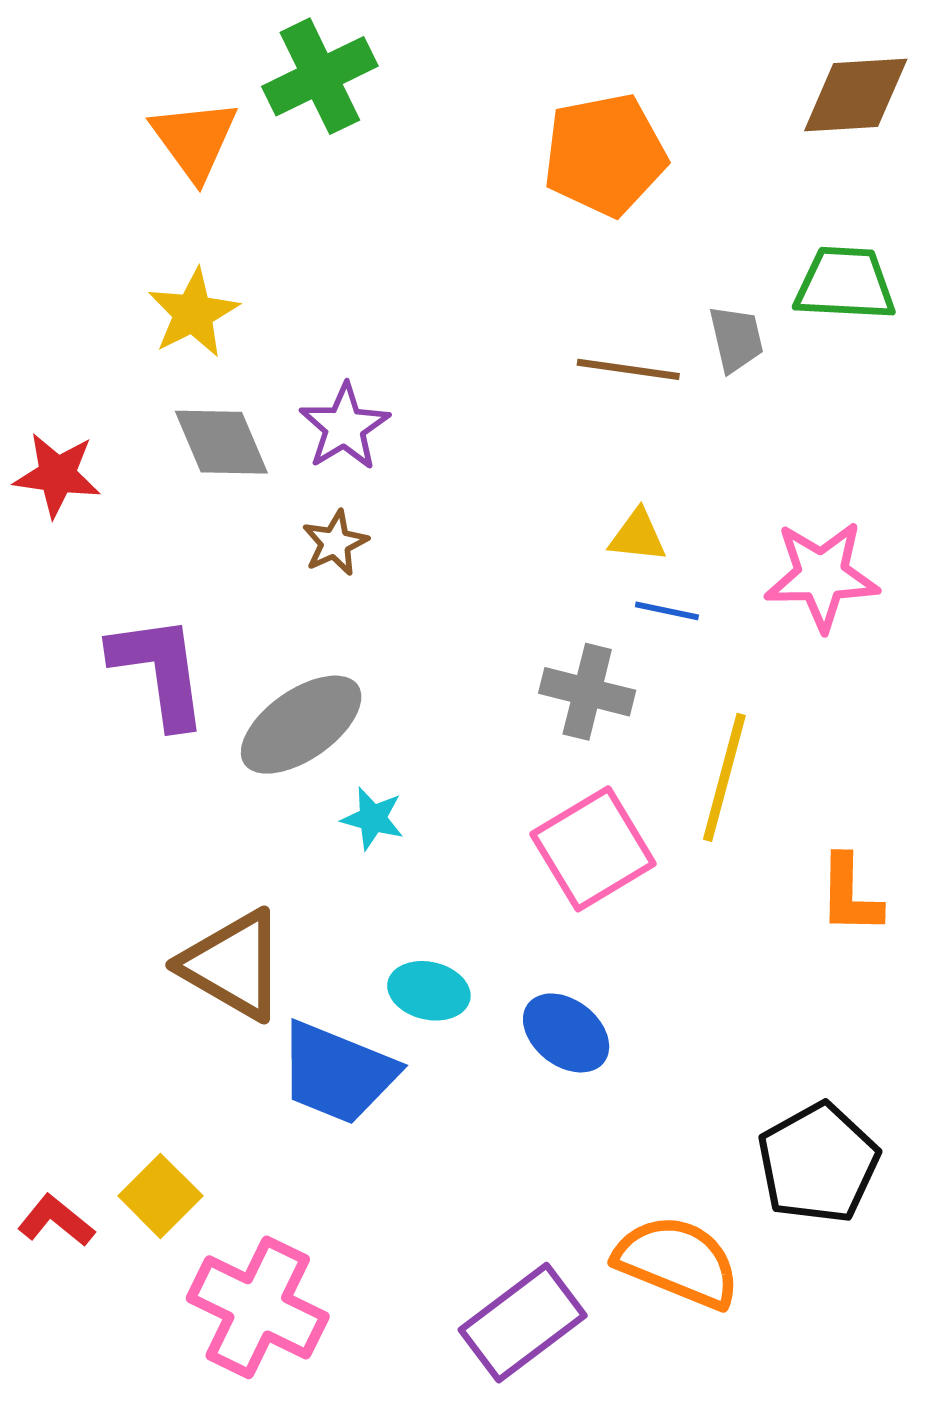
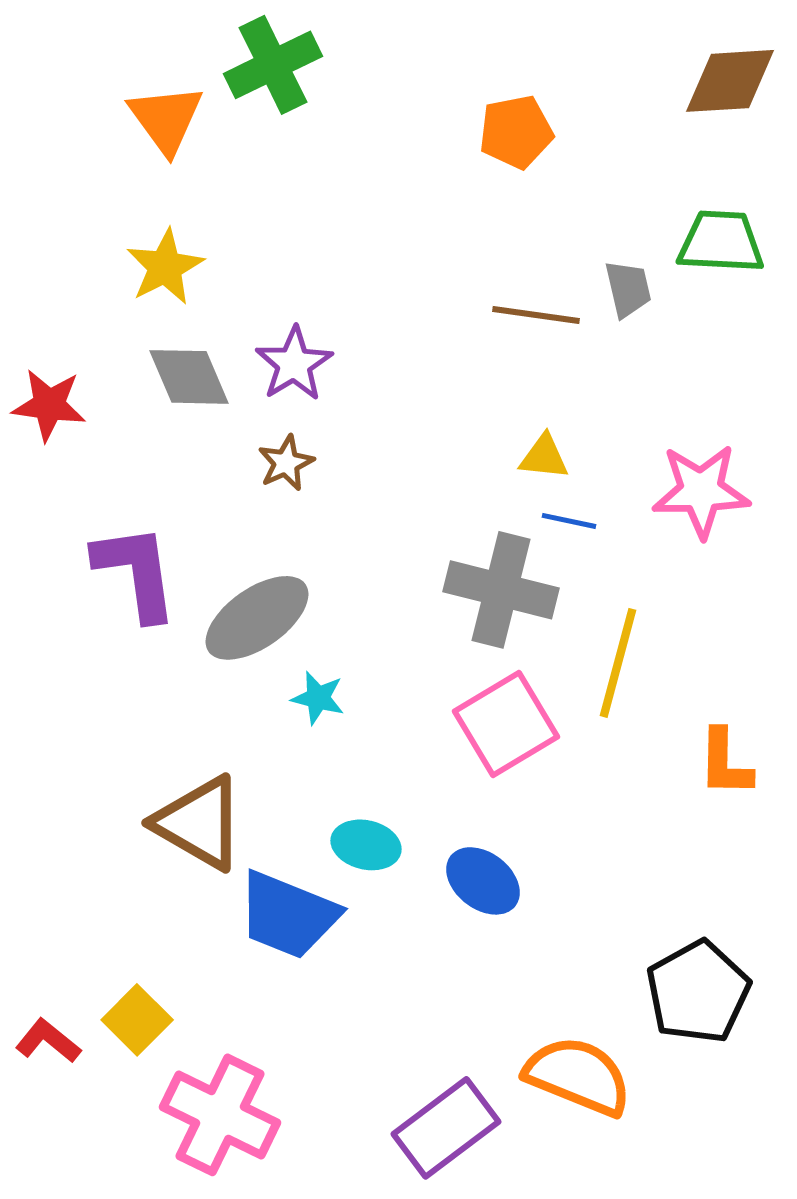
orange pentagon: (605, 155) -> (516, 132), size x0.7
gray cross: (587, 692) -> (501, 590), size x1.4

